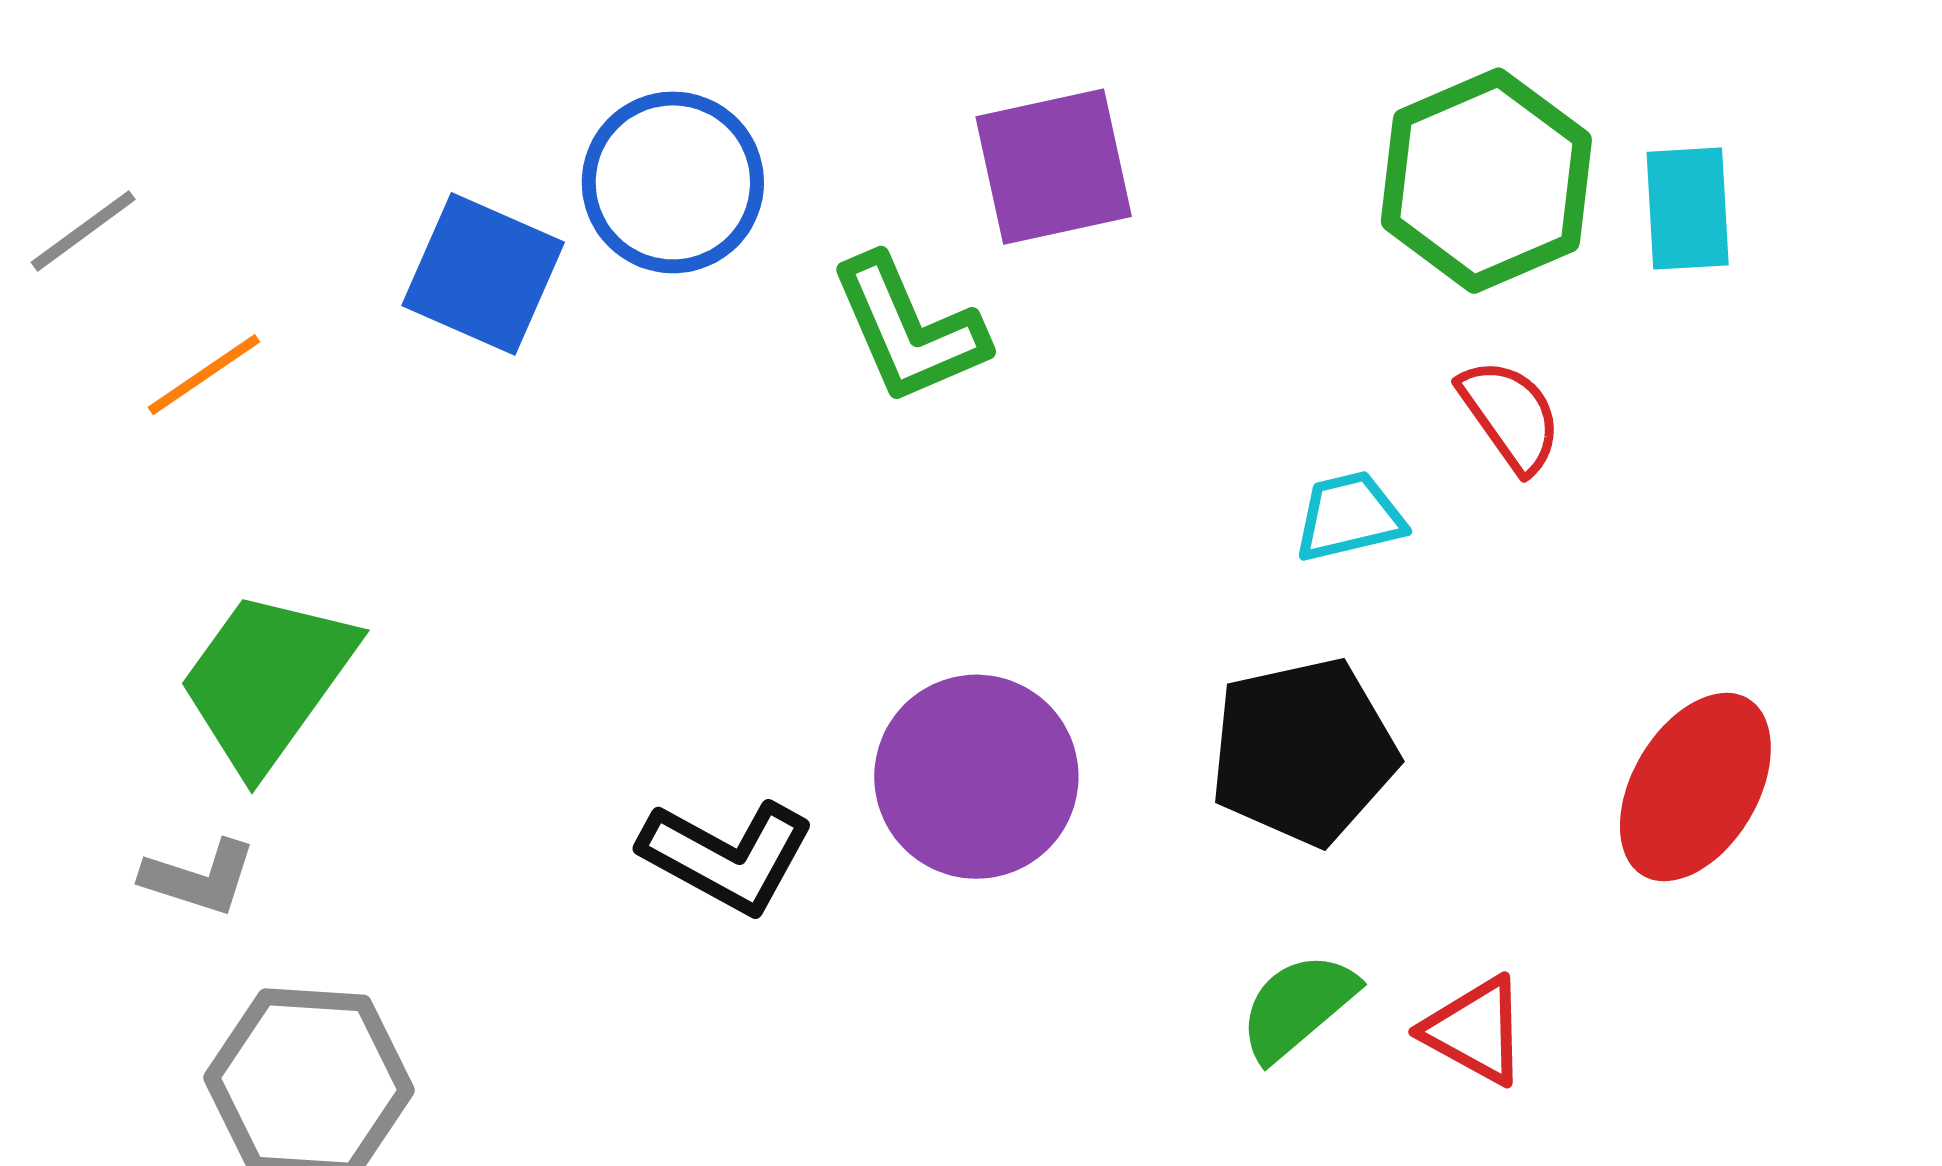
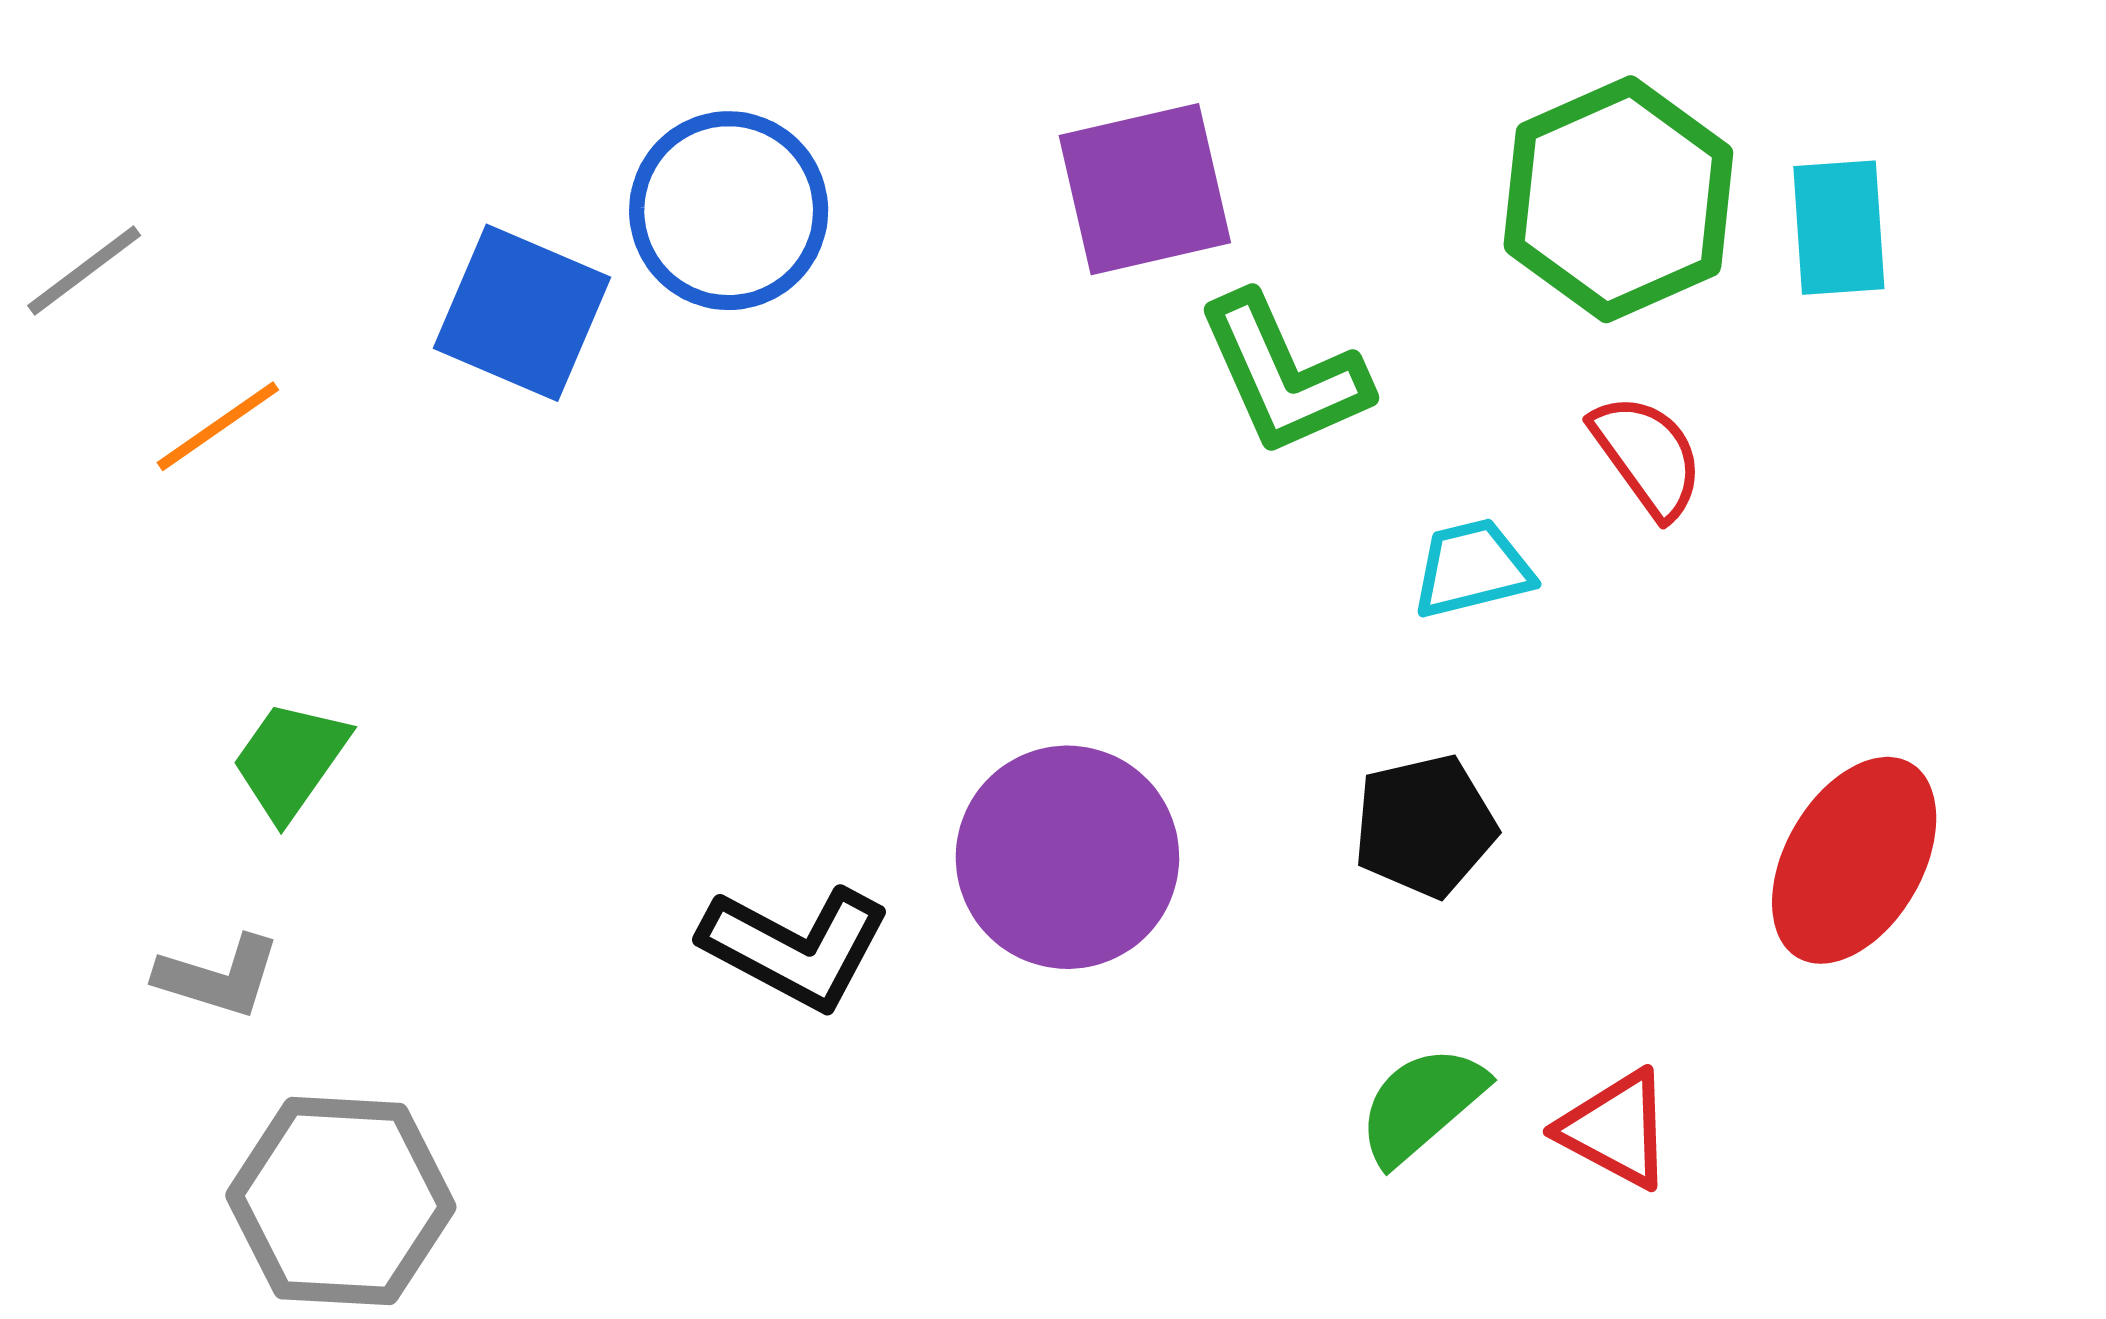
green L-shape: (909, 329) -> (1284, 374), moved
green trapezoid: (267, 681) -> (290, 760), size x0.6
black pentagon: (1303, 751) -> (1425, 826), size x0.7

